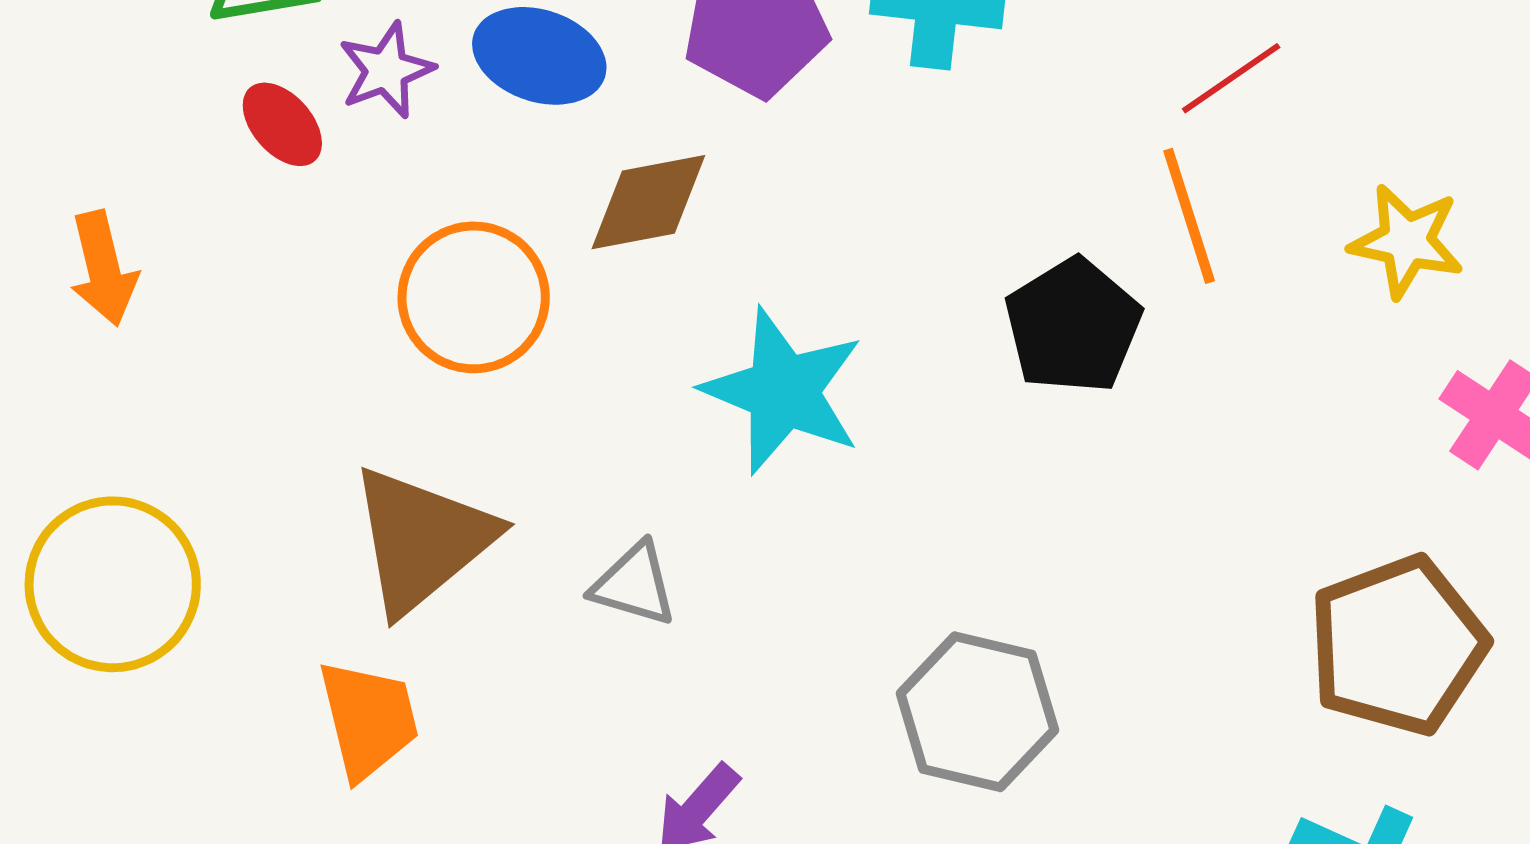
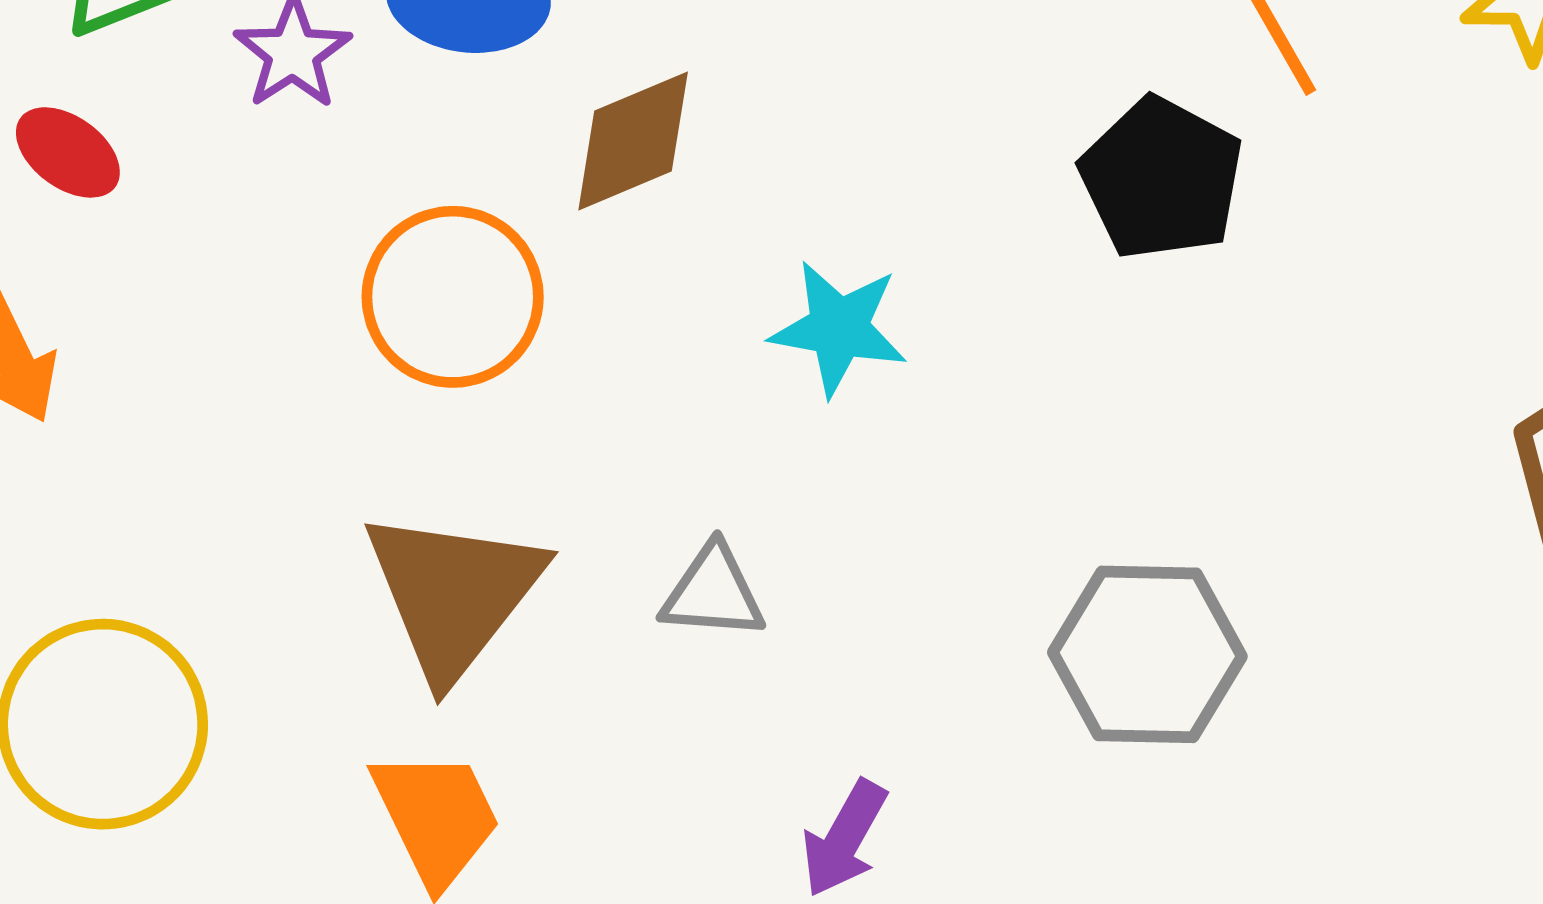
red ellipse: (282, 124) -> (68, 152), moved
cyan star: (783, 391) -> (839, 328), size x0.7

